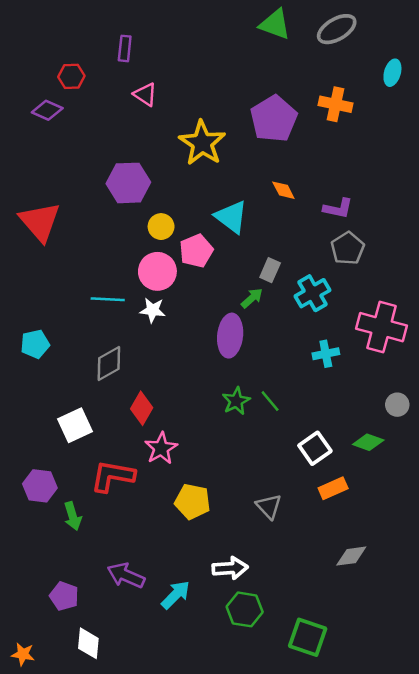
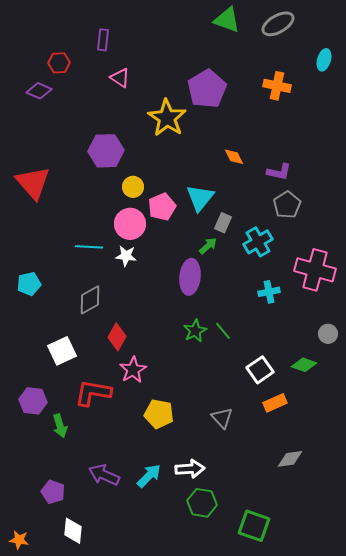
purple pentagon: (274, 119) -> (207, 89), moved
cyan triangle: (231, 217) -> (200, 198), moved, turned 32
cyan arrow: (176, 595) -> (149, 476), moved

